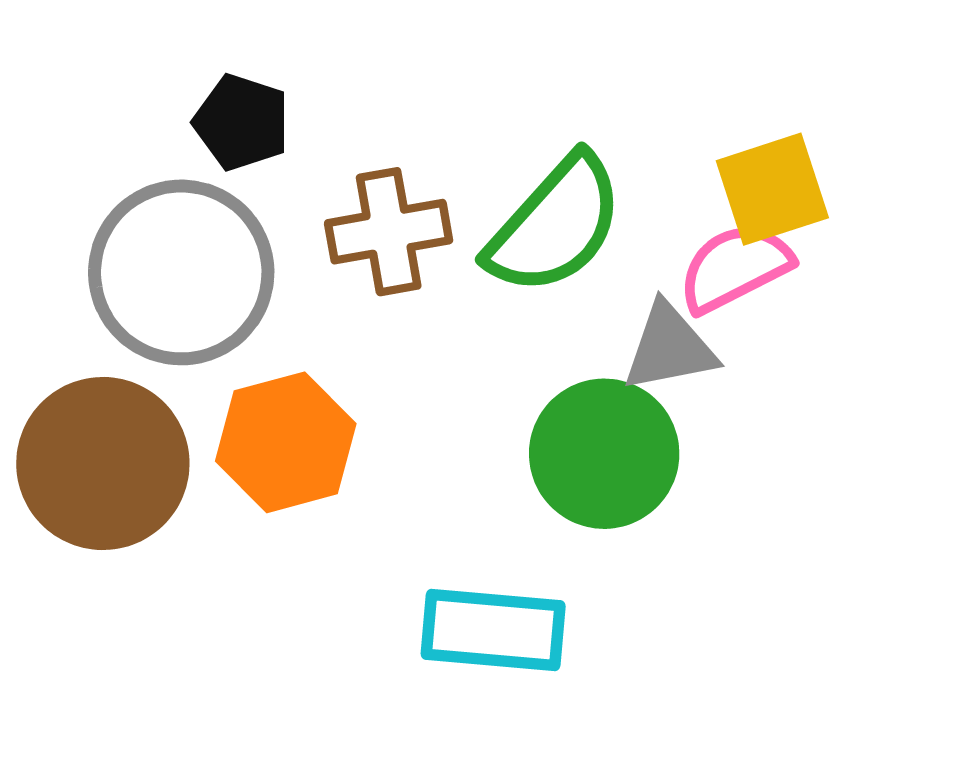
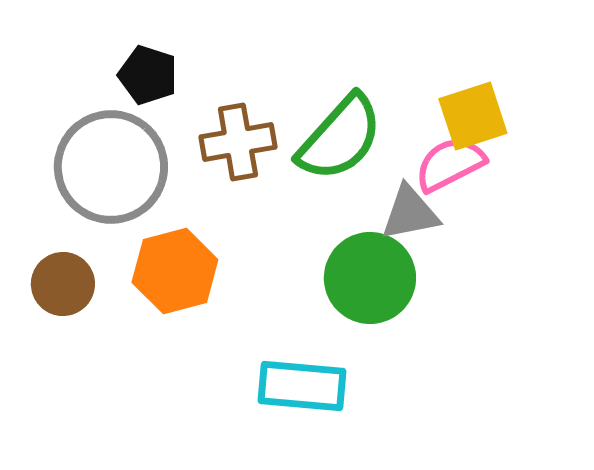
brown circle: (103, 464) -> (63, 284), size x0.6

